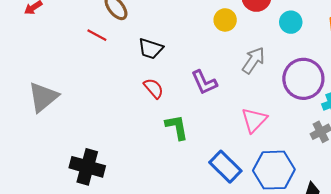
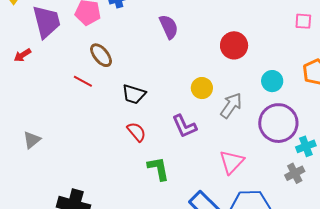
yellow circle: (225, 20) -> (202, 88), moved
cyan circle: (291, 22) -> (272, 81), moved
gray triangle: (43, 97) -> (32, 140), size x0.6

